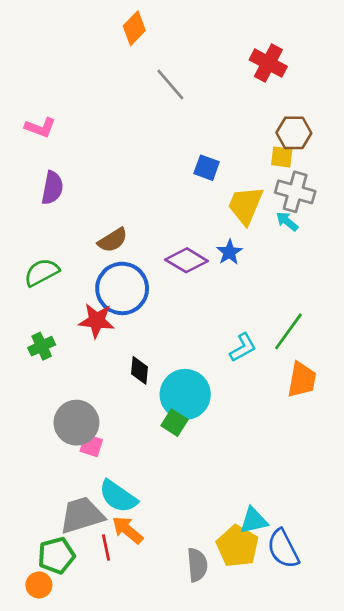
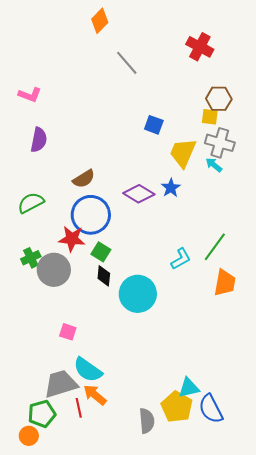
gray circle: (76, 423) -> (54, 270), moved
green square: (174, 423) -> (101, 252), moved

